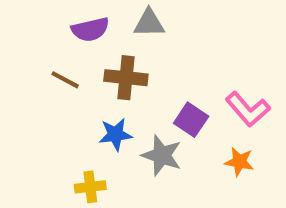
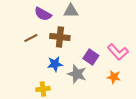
purple semicircle: (90, 29) -> (43, 14), turned 42
brown line: (65, 80) -> (31, 38), turned -56

